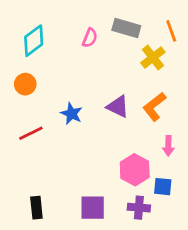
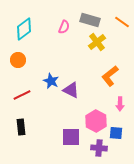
orange line: (171, 31) -> (122, 22), turned -35
yellow cross: (153, 57) -> (97, 42), moved
purple triangle: (118, 107) -> (71, 90), moved
black rectangle: (36, 208) -> (21, 127), moved
purple square: (93, 208) -> (71, 137), moved

